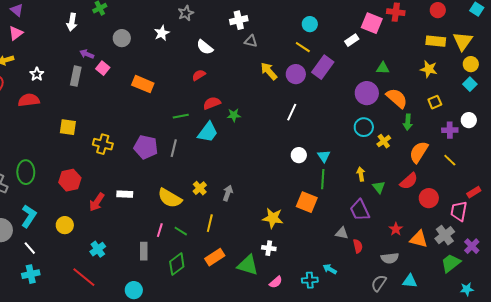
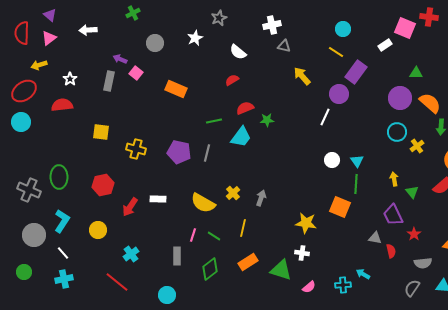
white arrow: (72, 22) -> (88, 30), moved, turned 78
purple circle: (296, 74) -> (339, 94), moved
red star: (396, 229) -> (414, 234), moved

